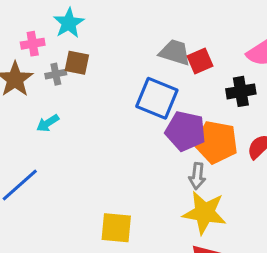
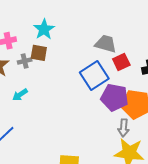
cyan star: (69, 23) -> (44, 29), moved
red square: (200, 61) -> (121, 62), moved
blue square: (157, 98) -> (94, 75), turned 36

